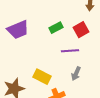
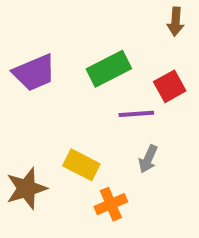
green rectangle: (56, 28) -> (109, 69), size x1.5
red square: (81, 30) -> (170, 86), moved

